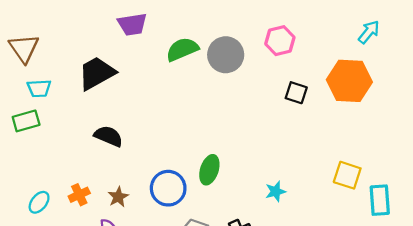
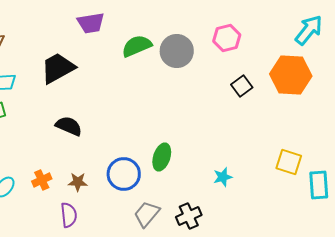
cyan arrow: (369, 32) -> (309, 30), size x1.4
black square: (296, 93) -> (242, 86), turned 35
brown star: (118, 197) -> (78, 182), turned 30

